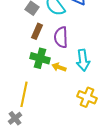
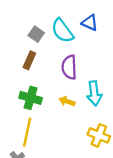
brown rectangle: (37, 31) -> (29, 60), moved
green cross: (40, 58) -> (31, 98), moved

